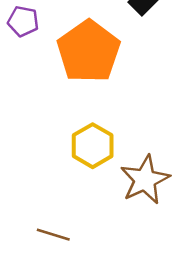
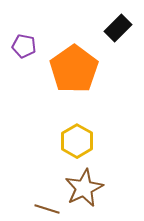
brown star: (145, 180) -> (84, 188), moved

